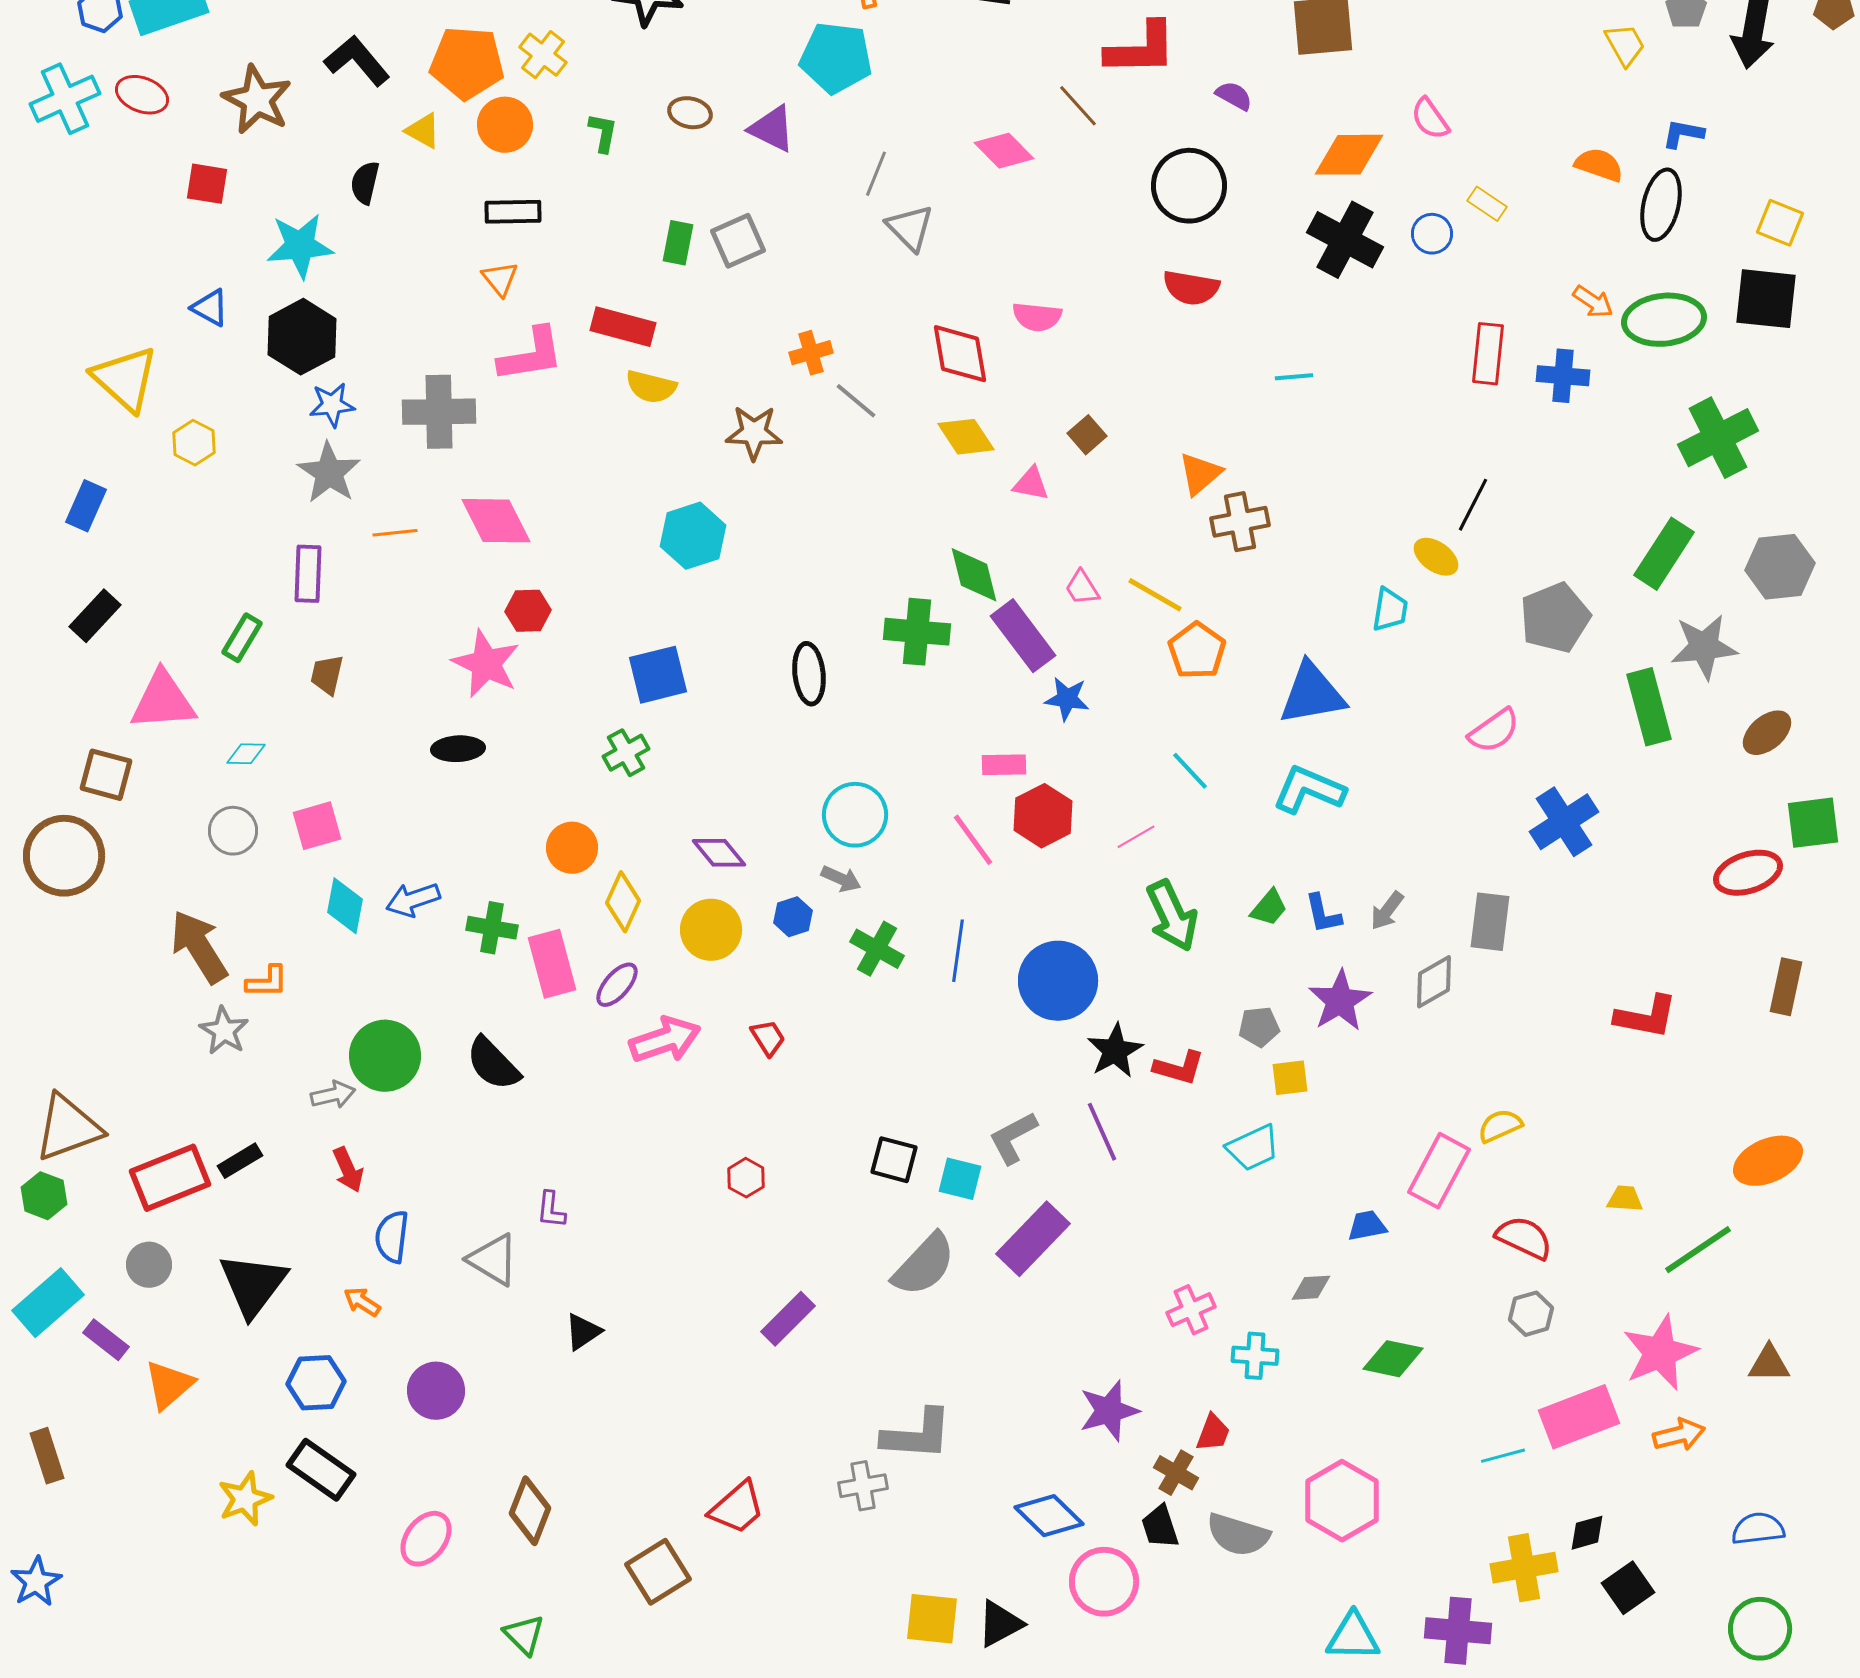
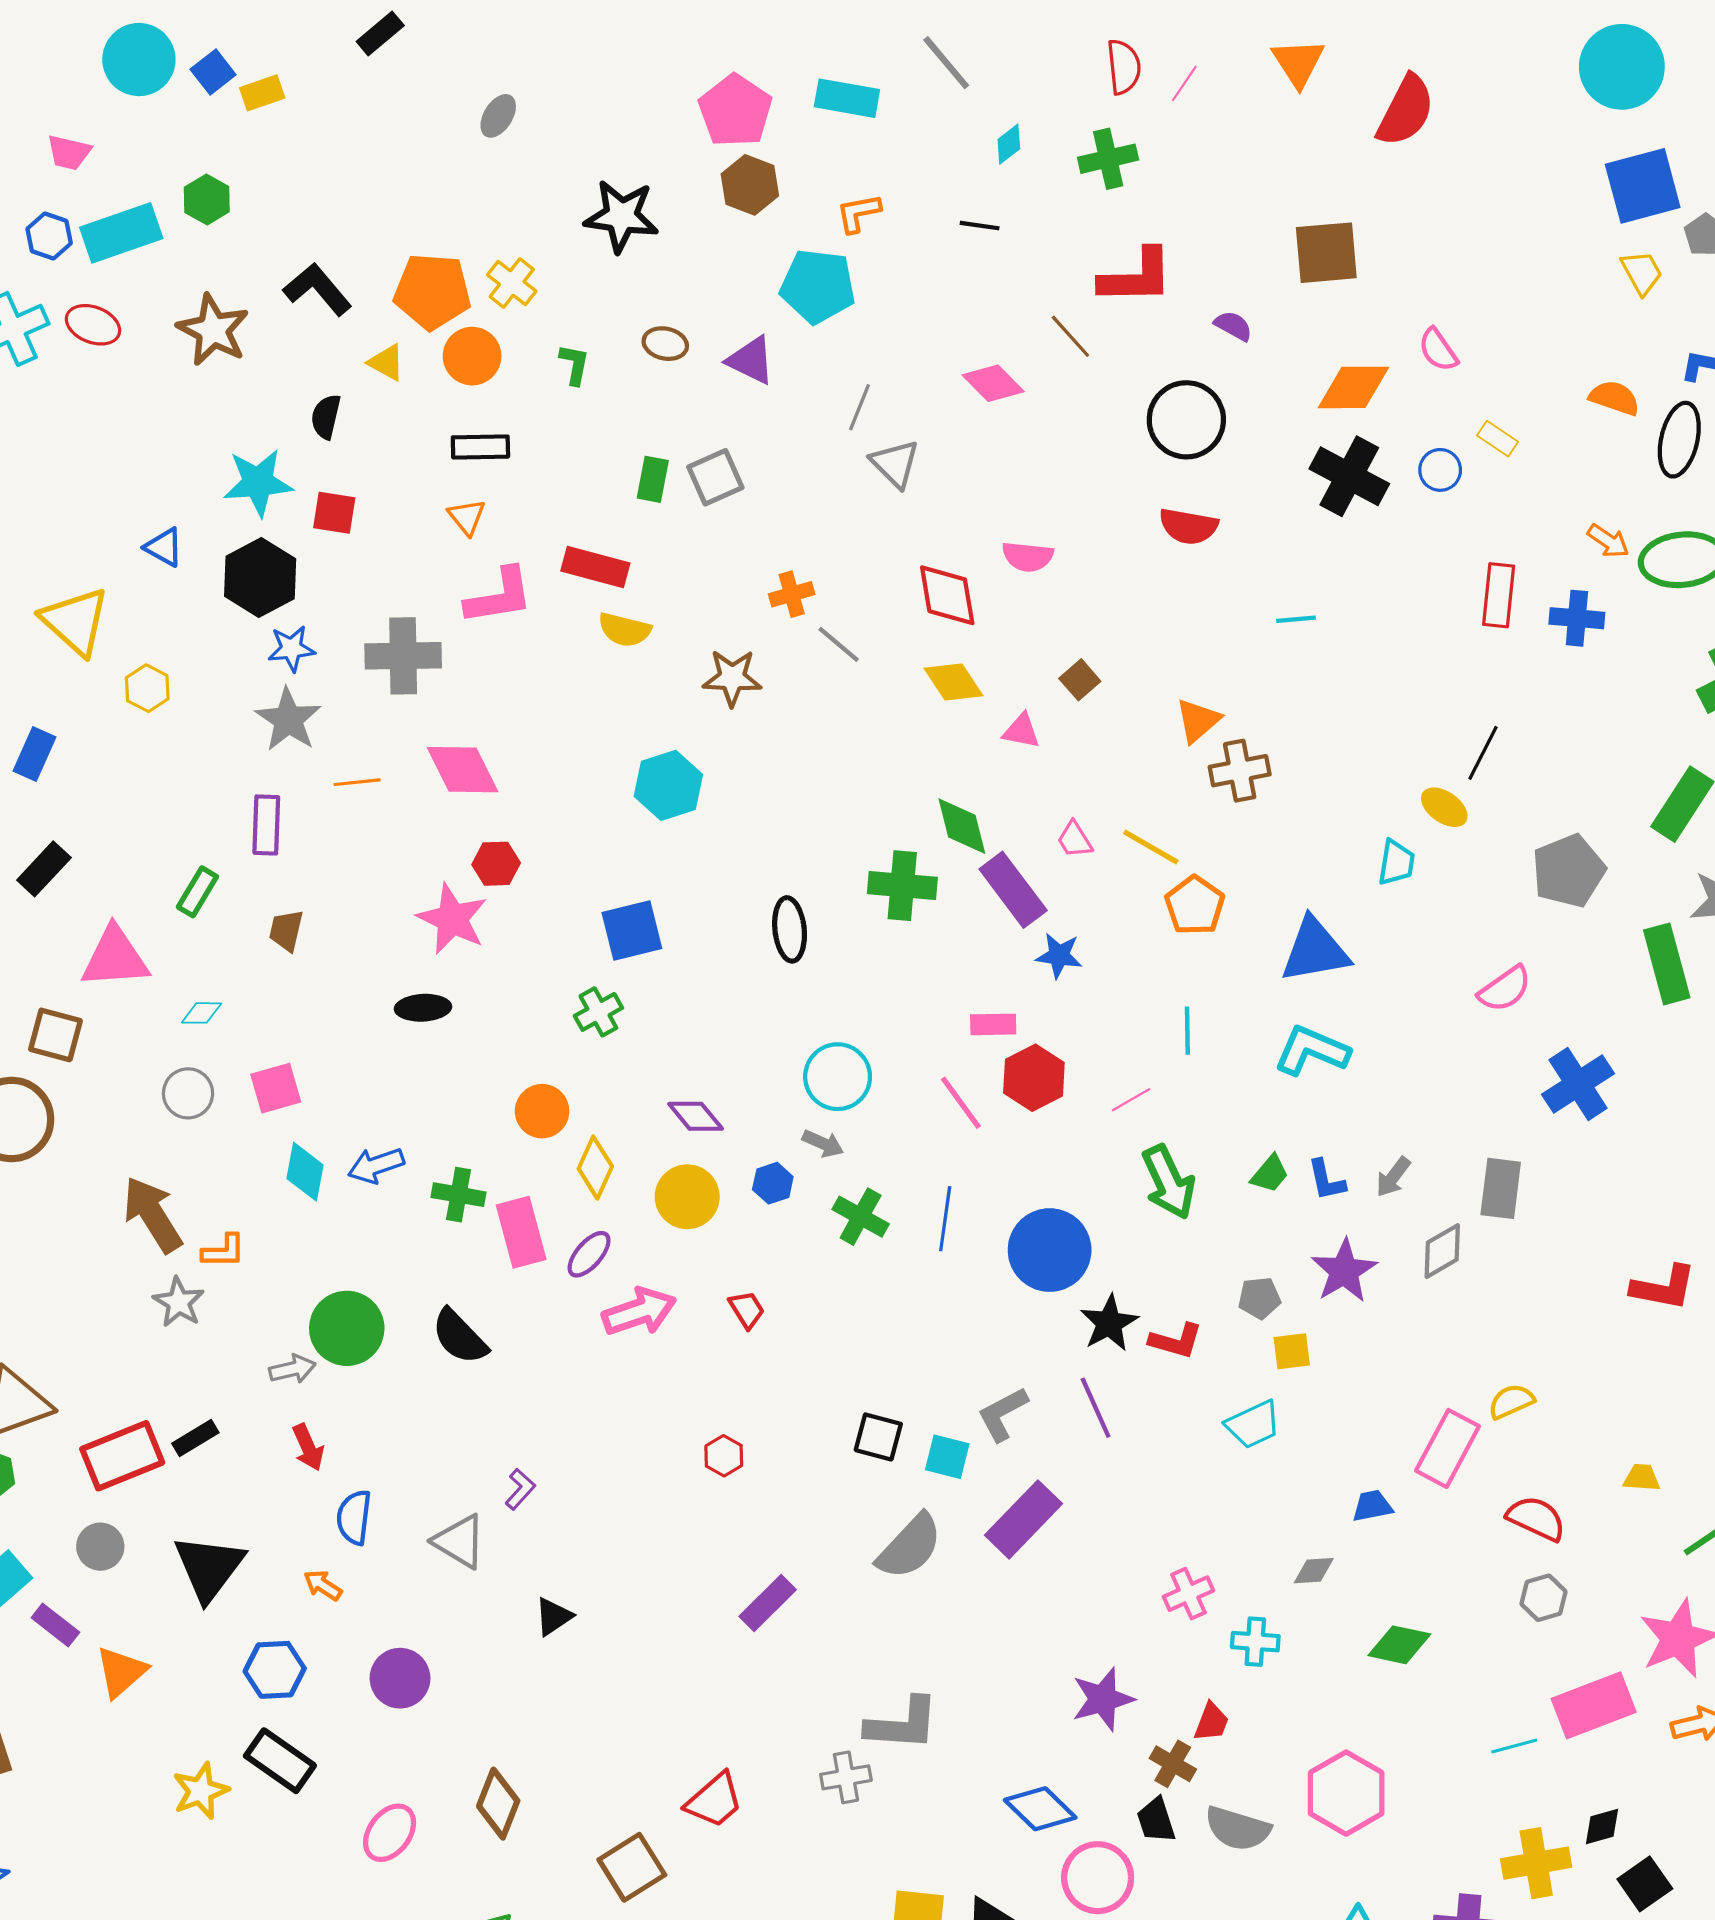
red square: (207, 184) -> (334, 513), moved
cyan line: (1190, 771) -> (1187, 1031), turned 42
purple L-shape: (551, 1210) -> (520, 1489), turned -144

